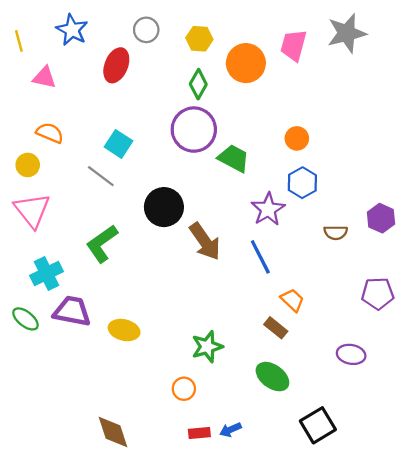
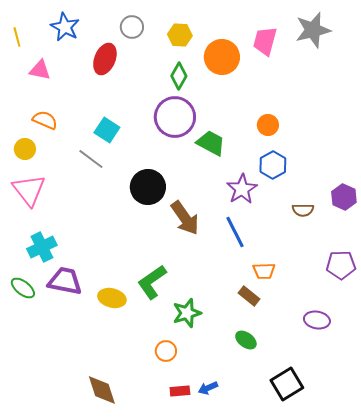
green L-shape: (102, 244) -> (152, 282), moved
orange trapezoid: (292, 300) -> (264, 271), turned 135
green ellipse: (272, 377) -> (246, 340), size x0.7

